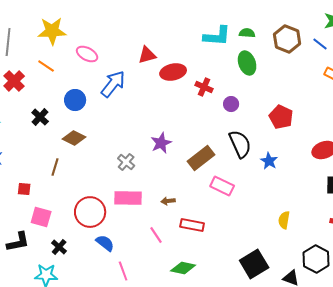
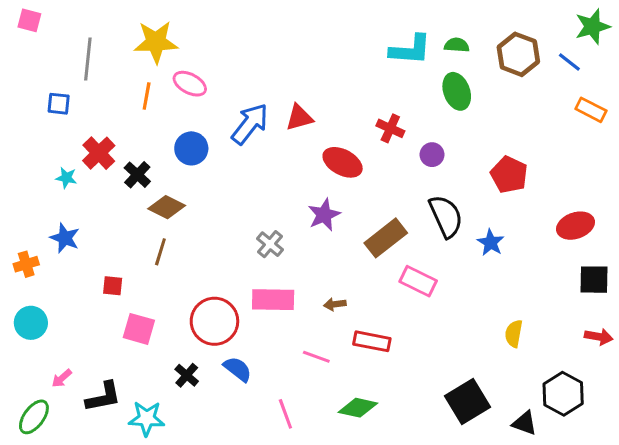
pink ellipse: (87, 54) -> (190, 84), moved
red triangle: (147, 55) -> (299, 118), moved
orange line: (46, 66) -> (147, 96), turned 66
red ellipse: (173, 72) -> (343, 162), moved, turned 40
red cross: (14, 81) -> (99, 153), moved
brown diamond: (74, 138) -> (167, 207), moved
pink line: (156, 235) -> (316, 357), turned -36
black L-shape: (18, 242) -> (103, 397), moved
black cross: (59, 247) -> (187, 375), moved
pink line: (123, 271) -> (285, 414), moved

